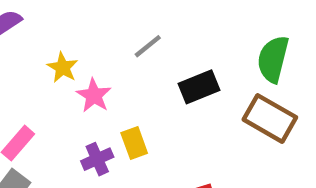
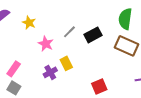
gray line: (148, 46) -> (69, 32), moved
yellow star: (63, 68) -> (29, 23), moved

